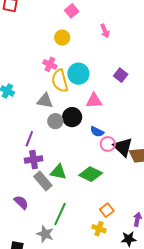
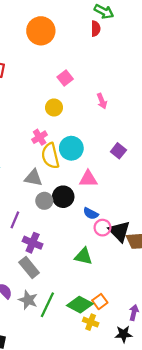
pink cross: (50, 64) -> (40, 137), turned 32
purple cross: (34, 160) -> (33, 243), moved, turned 30
green triangle: (58, 172) -> (83, 256), moved
green diamond: (91, 174) -> (80, 305), moved
gray star: (45, 234) -> (28, 300), moved

